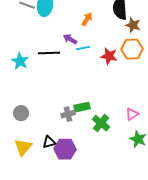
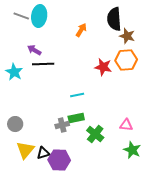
purple arrow: (70, 39) -> (34, 50), moved
cyan line: (83, 48) -> (77, 95), moved
pink triangle: (132, 114) -> (126, 125), turned 40
yellow triangle: (23, 147) -> (25, 150), moved

